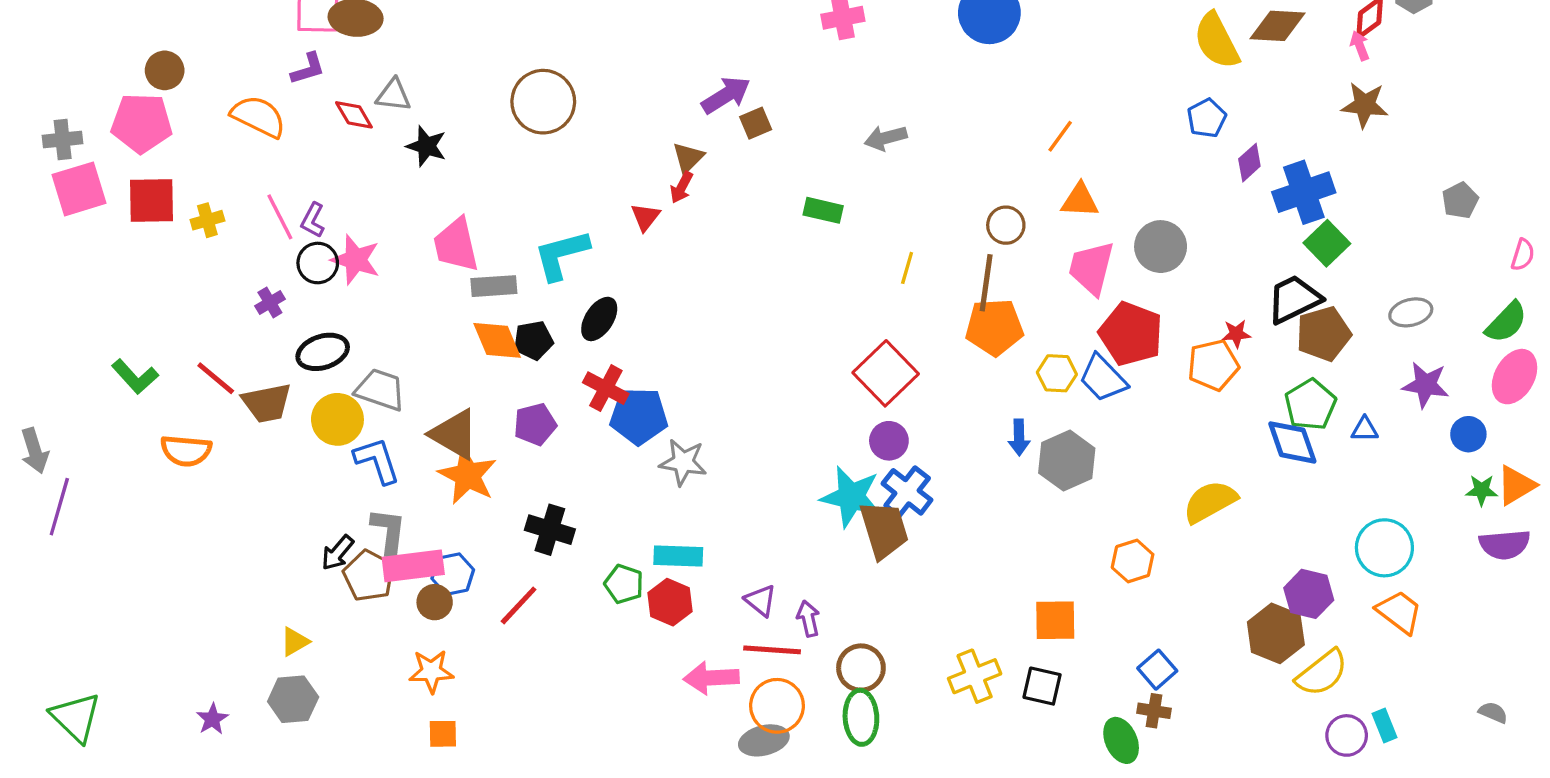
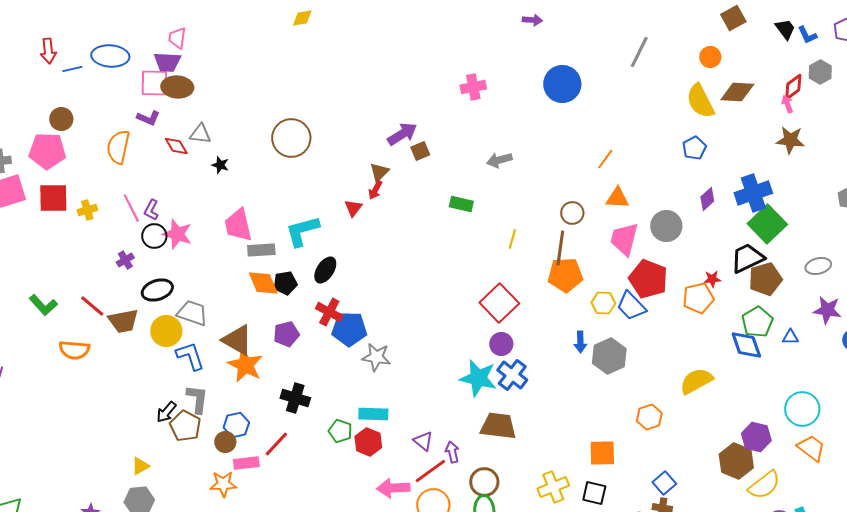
purple L-shape: (308, 69) -> (148, 118), turned 40
orange semicircle: (258, 116) -> (118, 147), turned -104
black star: (426, 146) -> (220, 165), size x0.7
purple diamond: (1249, 163) -> (707, 199), moved
green square: (1327, 243) -> (767, 224), size x1.4
brown trapezoid: (884, 530) -> (498, 426), moved, turned -66
pink rectangle: (413, 566) -> (246, 463), moved, size x0.7
red line: (772, 650) -> (430, 471), turned -40

